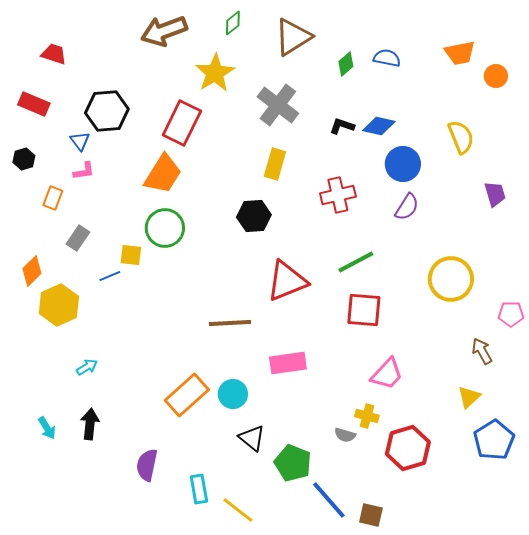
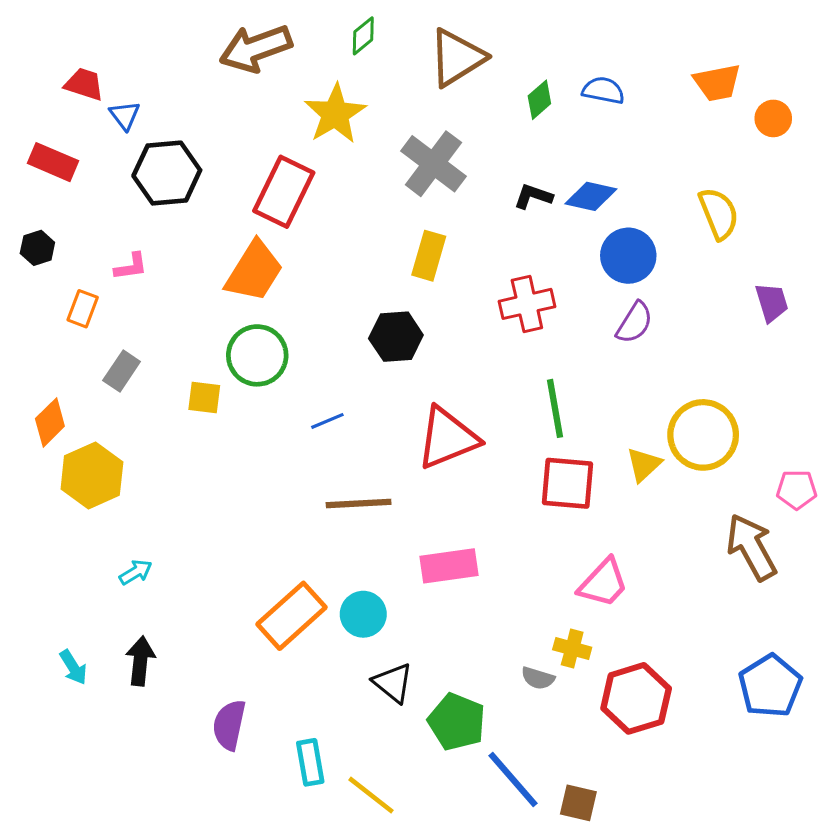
blue triangle: (80, 141) -> (125, 115), moved
green line: (356, 262) -> (555, 408), turned -72
blue line: (110, 276) -> (327, 421), moved
brown arrow: (482, 351) -> (751, 547), size x1.6
yellow triangle: (469, 397) -> (644, 465), moved

